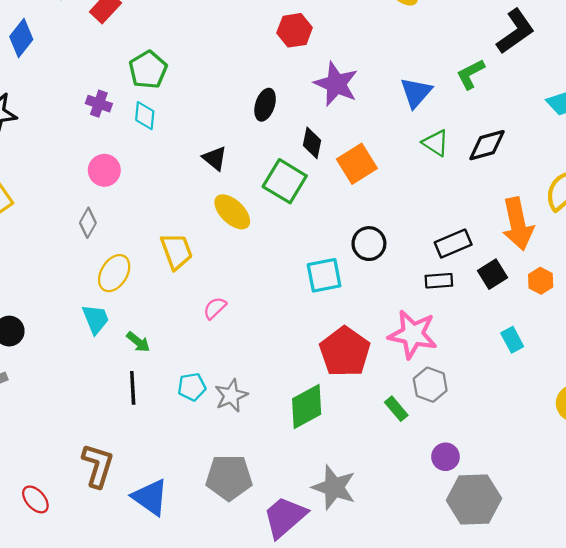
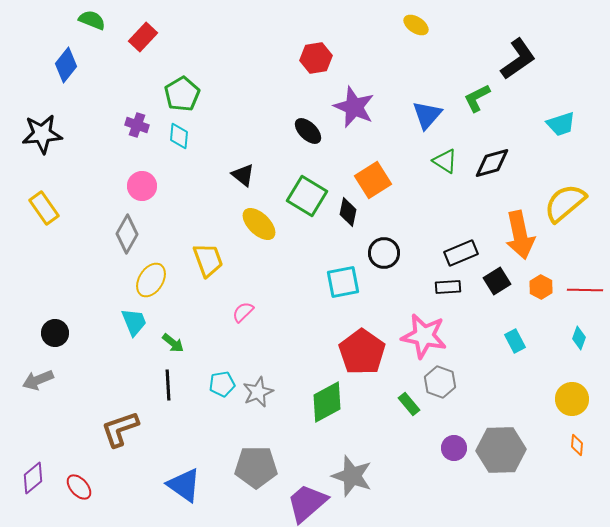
black ellipse: (265, 105) -> (308, 131), moved, turned -64
black diamond: (312, 143) -> (348, 212), moved
gray diamond: (88, 223) -> (127, 234), size x1.4
brown L-shape: (98, 466) -> (120, 429), moved, turned -126
gray hexagon: (474, 499) -> (501, 450), moved

